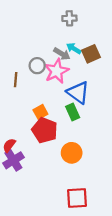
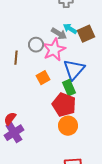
blue triangle: (78, 93) -> (74, 70), turned 35
orange square: (40, 112) -> (43, 78), moved
red pentagon: (45, 130) -> (64, 105), moved

